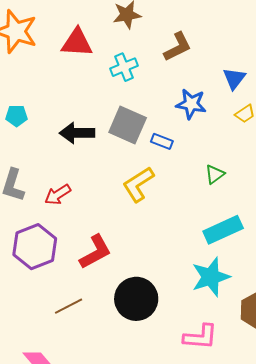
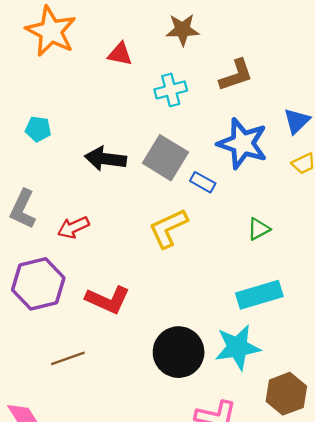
red triangle: (77, 43) -> (120, 54), size x0.7
blue star: (191, 104) -> (243, 144), size x1.4
red L-shape: (95, 252) -> (108, 300), turned 45
black circle: (136, 299) -> (179, 352), moved

